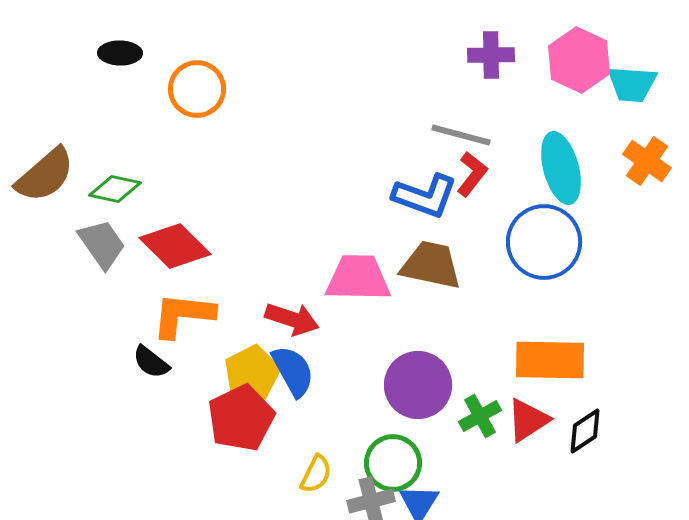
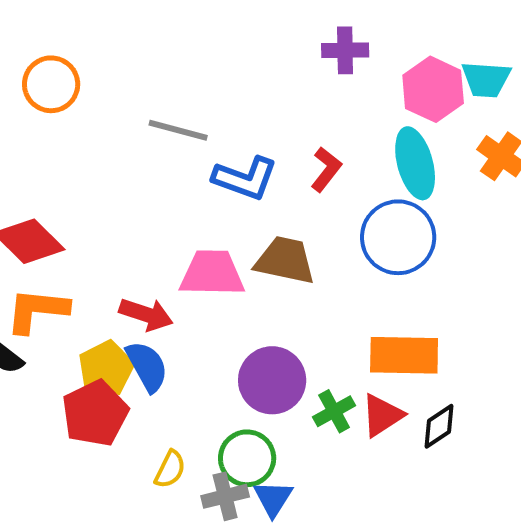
pink hexagon: (579, 60) -> (433, 89), moved
gray line: (461, 135) -> (178, 130), moved
blue L-shape: (425, 196) -> (245, 178), moved

